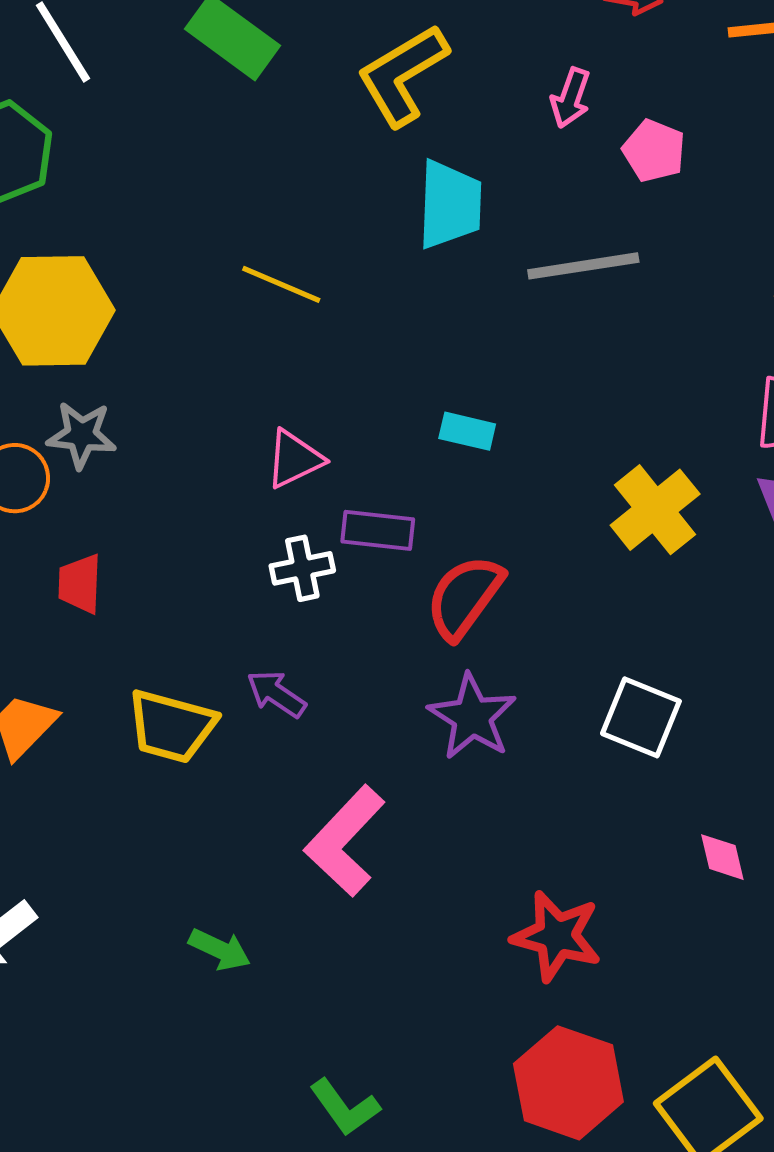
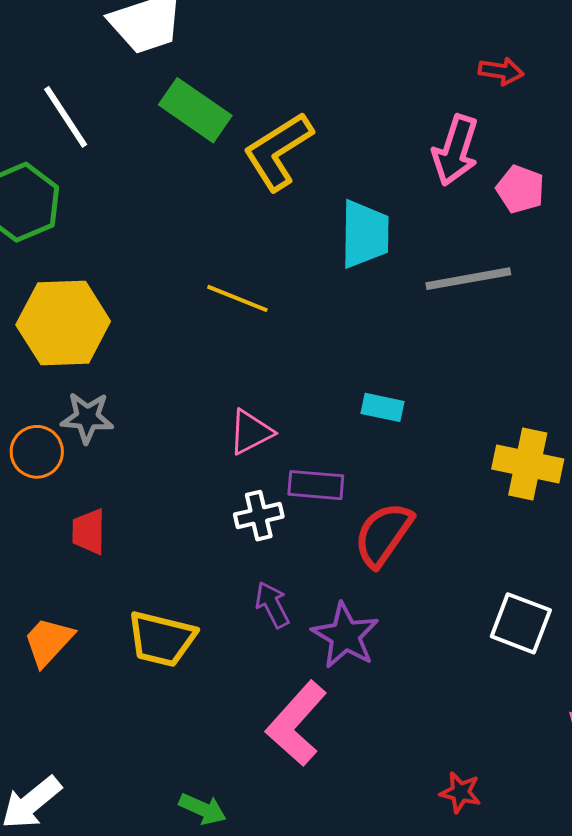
yellow L-shape: (402, 75) -> (278, 151), moved
pink arrow: (571, 98) -> (455, 150), size x1.5
yellow cross: (655, 510) -> (528, 464), turned -38
purple arrow: (276, 694) -> (272, 605), moved, turned 30
purple star: (472, 717) -> (345, 636), moved
red star: (557, 936) -> (460, 792), size x0.6

